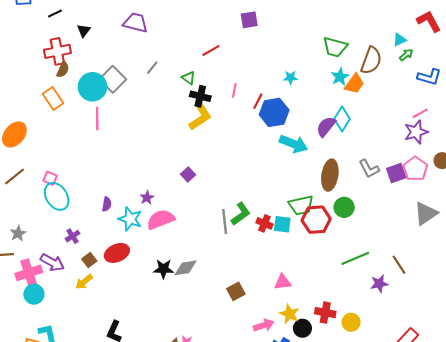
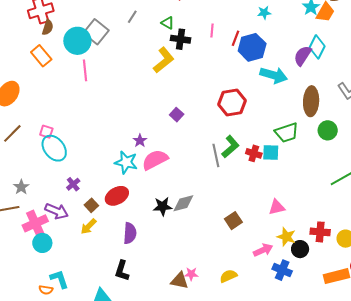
yellow L-shape: (200, 117) -> (164, 60), moved
purple semicircle: (107, 204) -> (130, 233), moved, size x1.5
red hexagon: (316, 220) -> (232, 103), moved

